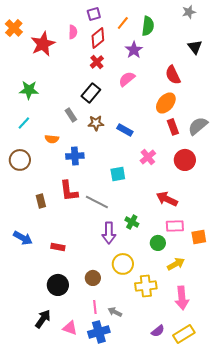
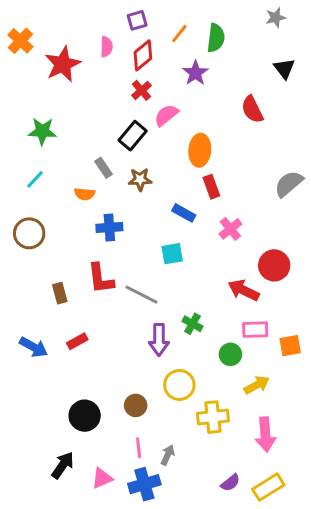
pink semicircle: (127, 79) -> (166, 115), moved
orange ellipse: (166, 103) -> (200, 150), moved, turned -35
red rectangle: (173, 127) -> (211, 187), moved
blue rectangle: (125, 130) -> (184, 213), moved
orange semicircle: (52, 139) -> (85, 194), moved
pink cross: (148, 157) -> (230, 229), moved
red circle: (185, 160) -> (274, 265), moved
red rectangle: (58, 247) -> (77, 341), moved, turned -40
gray arrow: (115, 312) -> (168, 455), turned 88
pink triangle: (70, 328) -> (102, 478), turned -42

